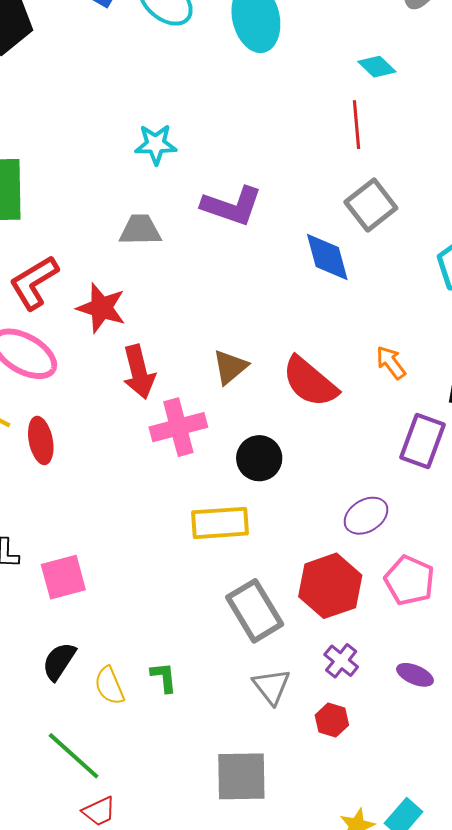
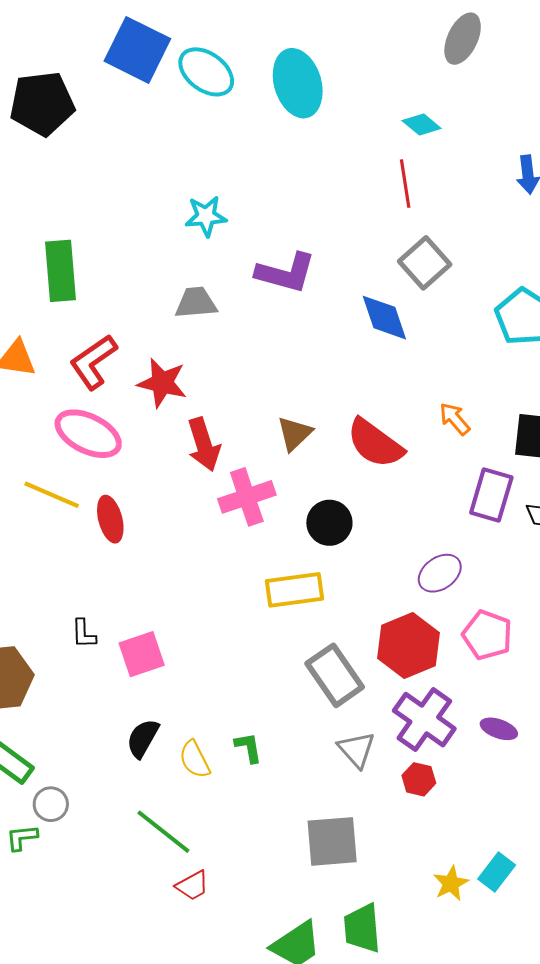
purple cross: (341, 661) -> (424, 720), size x1.8

